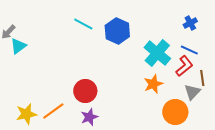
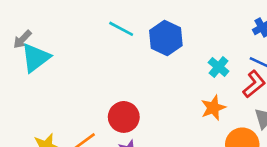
cyan triangle: (18, 46) -> (36, 58), size x1.4
cyan cross: (157, 53) -> (219, 67), size x0.6

